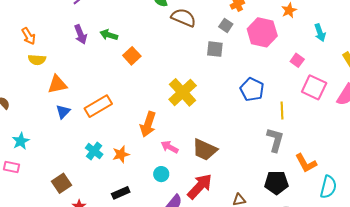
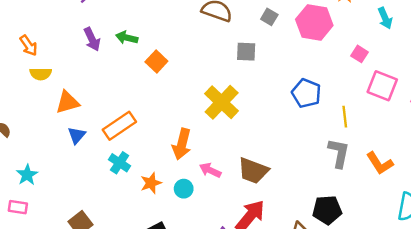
gray square: (215, 49) -> (246, 52), moved
cyan cross: (94, 151) -> (120, 163), moved
orange L-shape: (306, 163) -> (380, 163), moved
cyan circle: (161, 174) -> (184, 189), moved
black pentagon: (276, 183) -> (327, 210), moved

